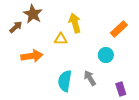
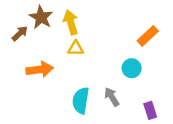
yellow arrow: (75, 23) -> (71, 22), moved

